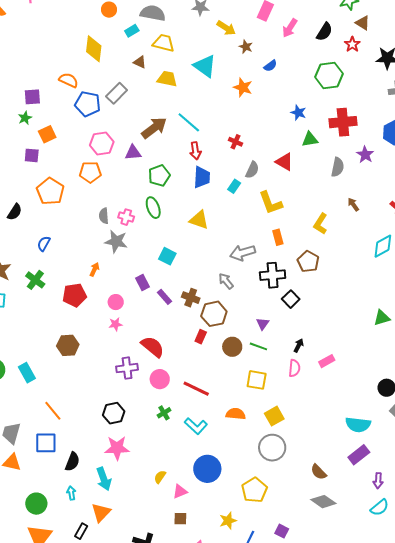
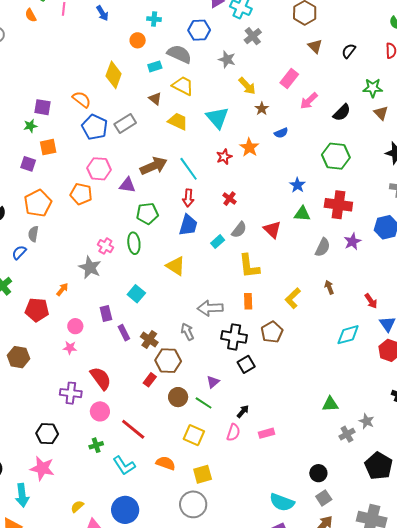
red star: (352, 44) -> (224, 157), moved
gray semicircle: (104, 216) -> (33, 234), moved

